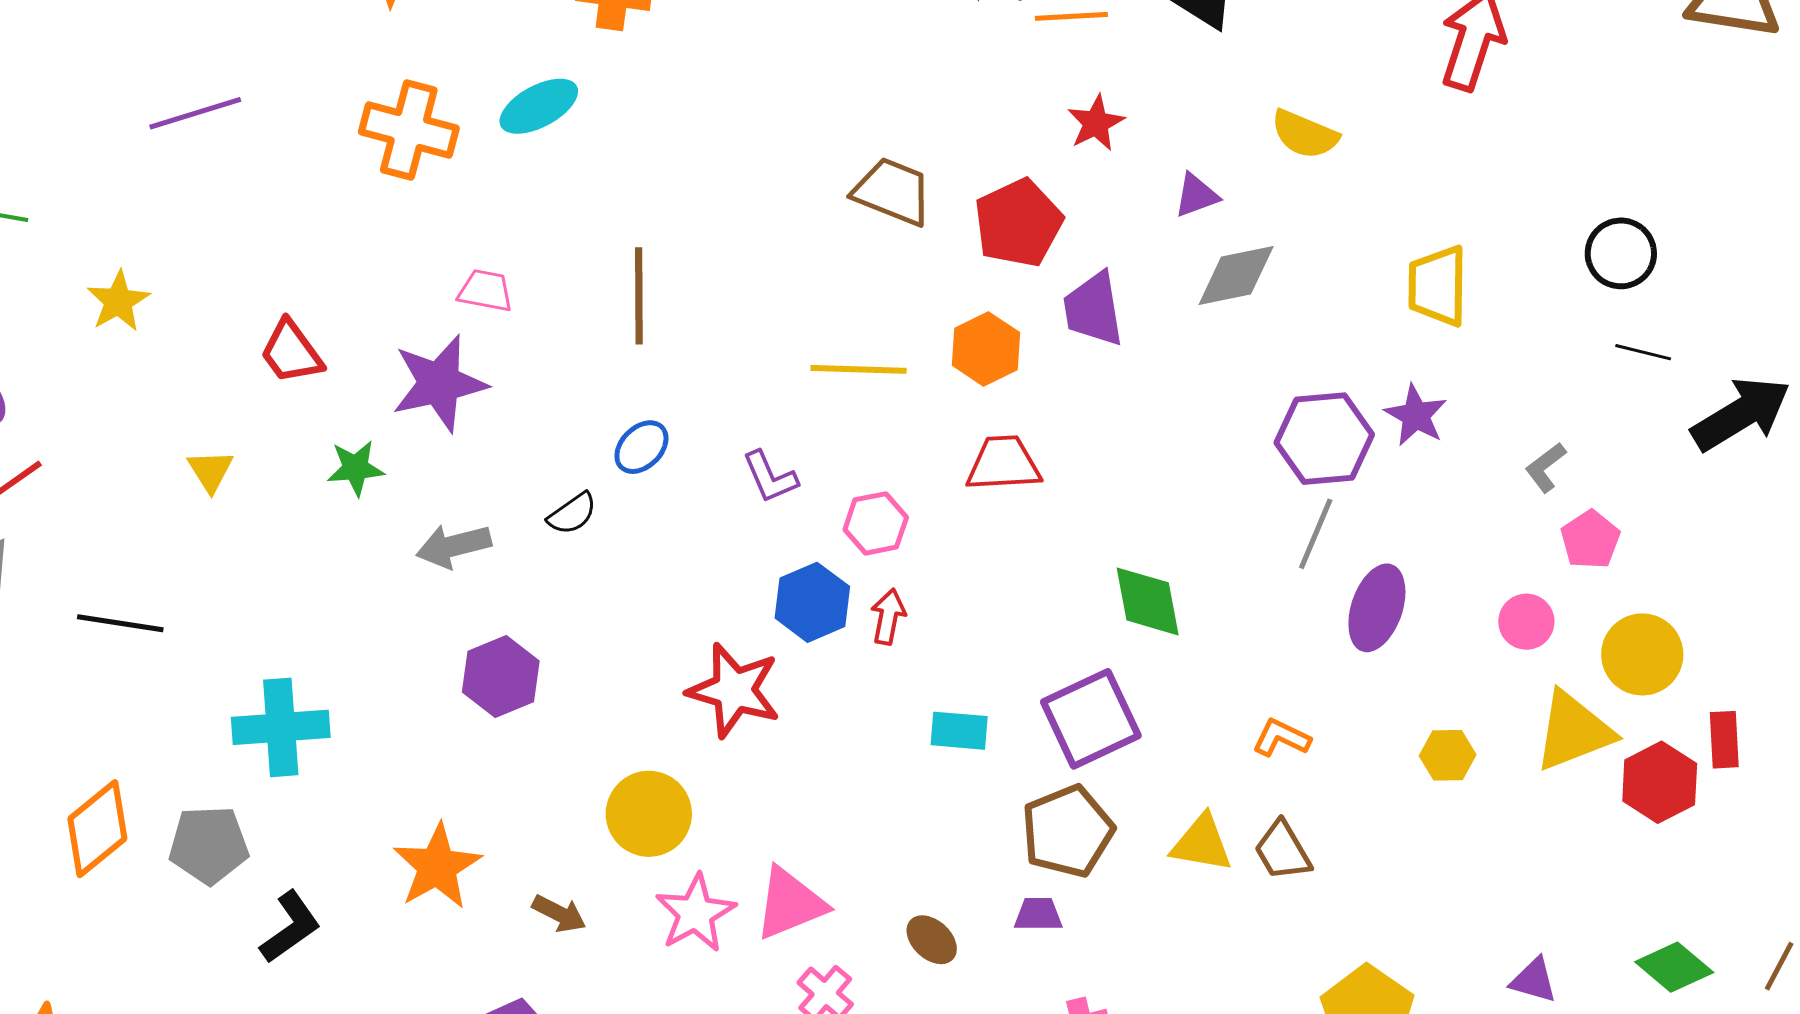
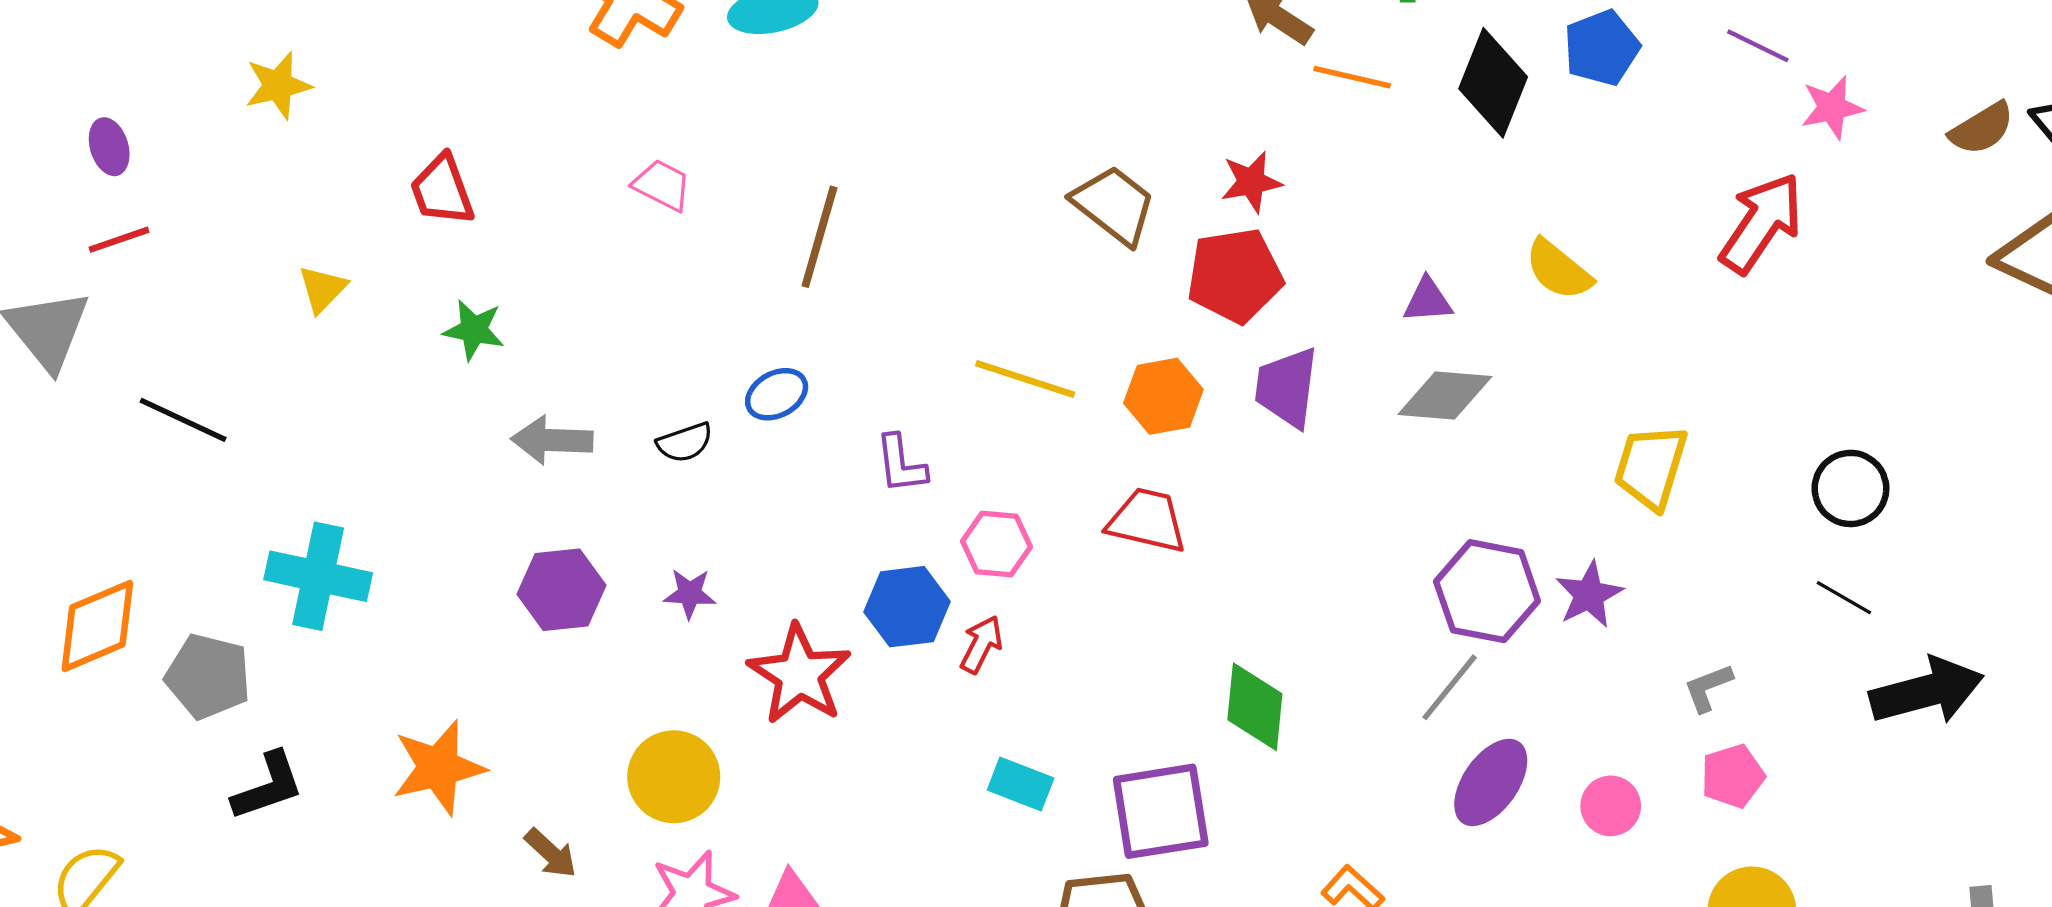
red star: (1096, 123) -> (1251, 182), moved
purple star: (439, 383) -> (690, 594), moved, size x0.5
pink circle: (1526, 622) -> (1611, 806), moved

